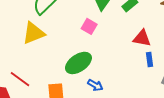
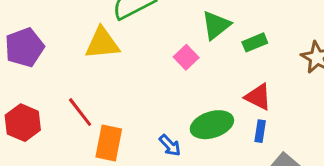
green ellipse: (78, 63) -> (212, 125), moved
red line: (20, 79) -> (80, 112), moved

